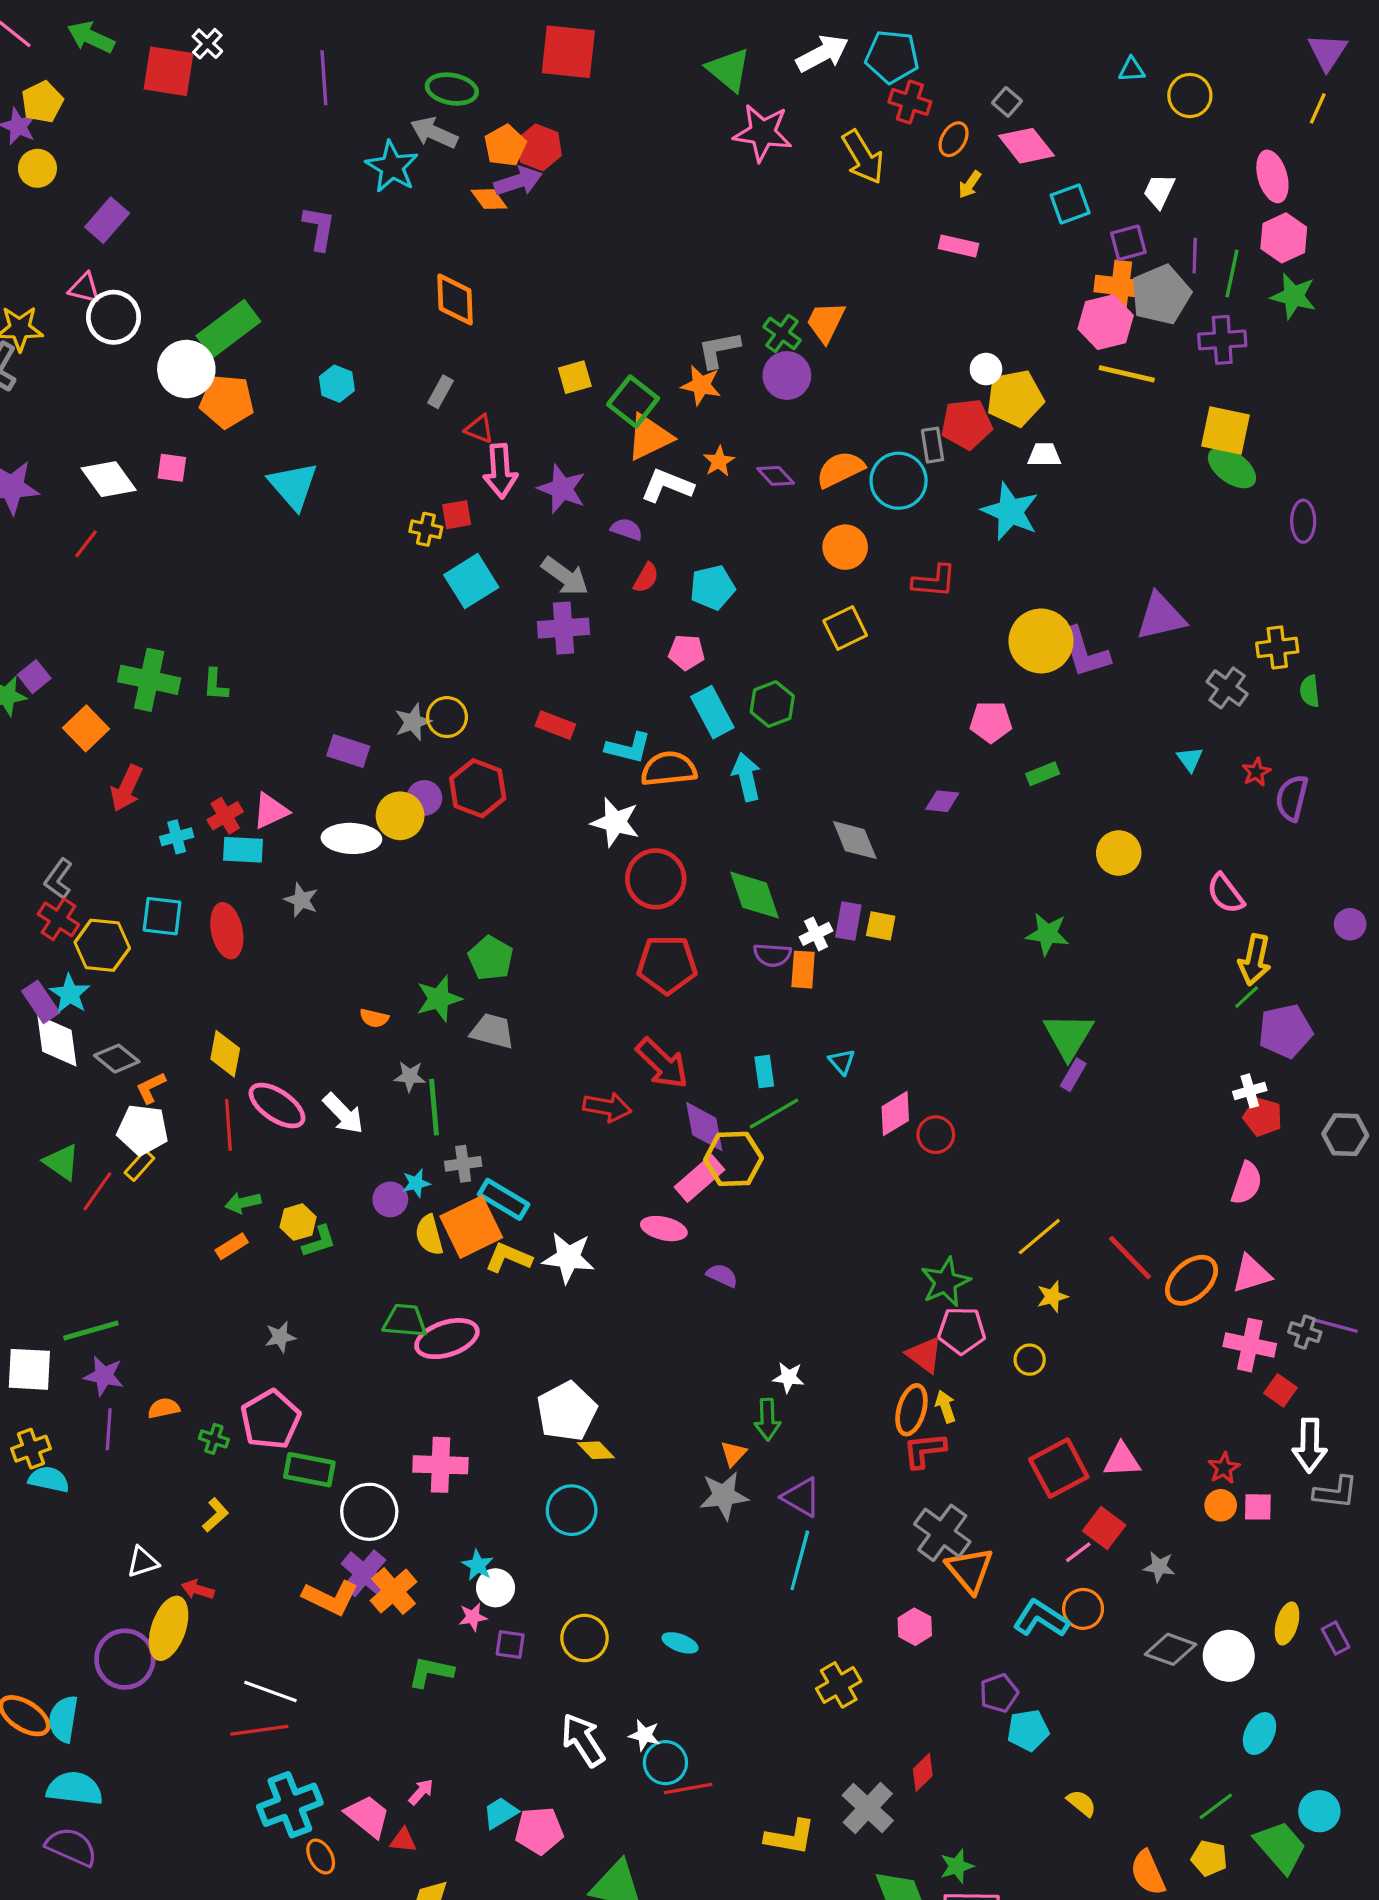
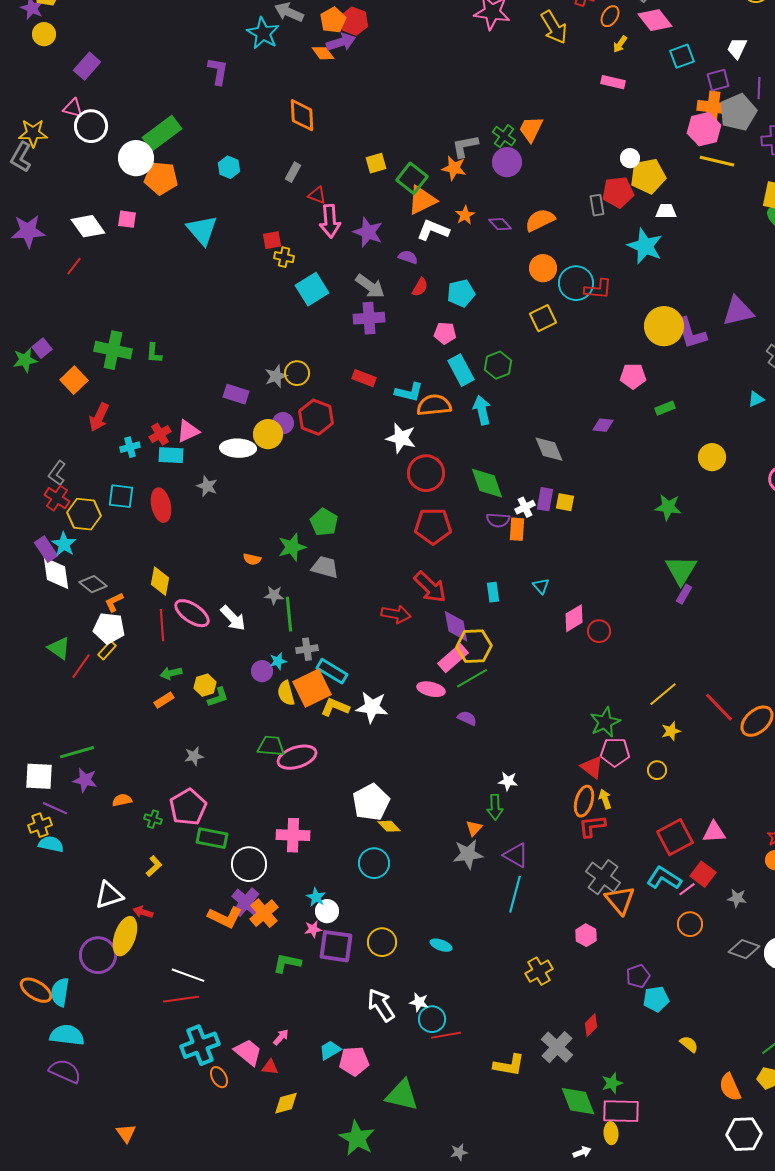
cyan circle: (899, 481) -> (576, 283), moved
red square: (457, 515) -> (272, 240), moved
cyan triangle: (1190, 759) -> (756, 399), turned 42
green line: (774, 1114) -> (472, 678), moved
purple line: (109, 1429) -> (55, 808), moved, turned -70
white triangle: (143, 1562) -> (109, 895), size x1.4
cyan L-shape: (1041, 1619) -> (664, 878), moved
purple square: (510, 1644) -> (336, 946), size x1.8

